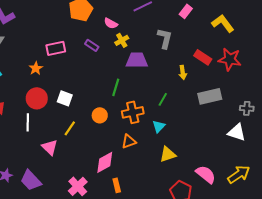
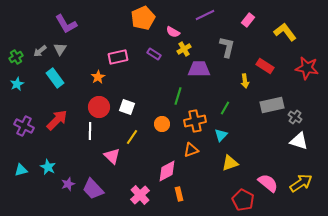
red star: (230, 59) -> (307, 68), moved
gray cross: (247, 108) -> (295, 117), moved, turned 32

